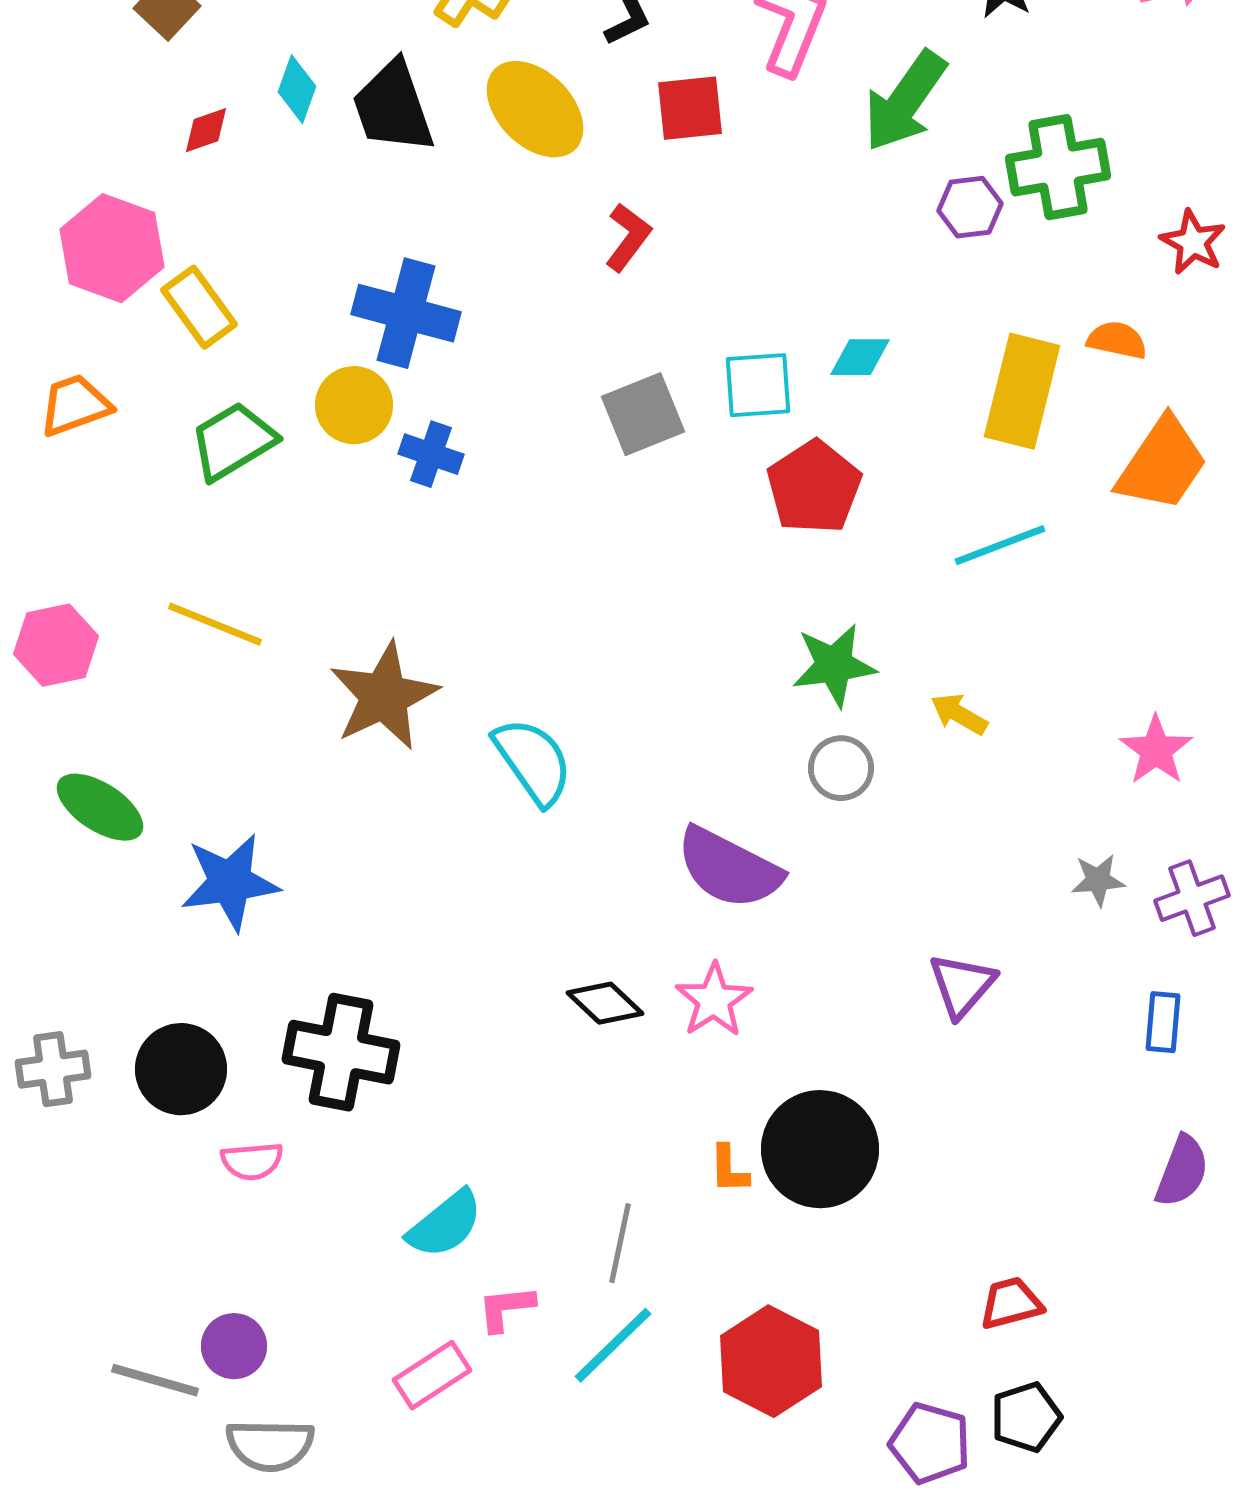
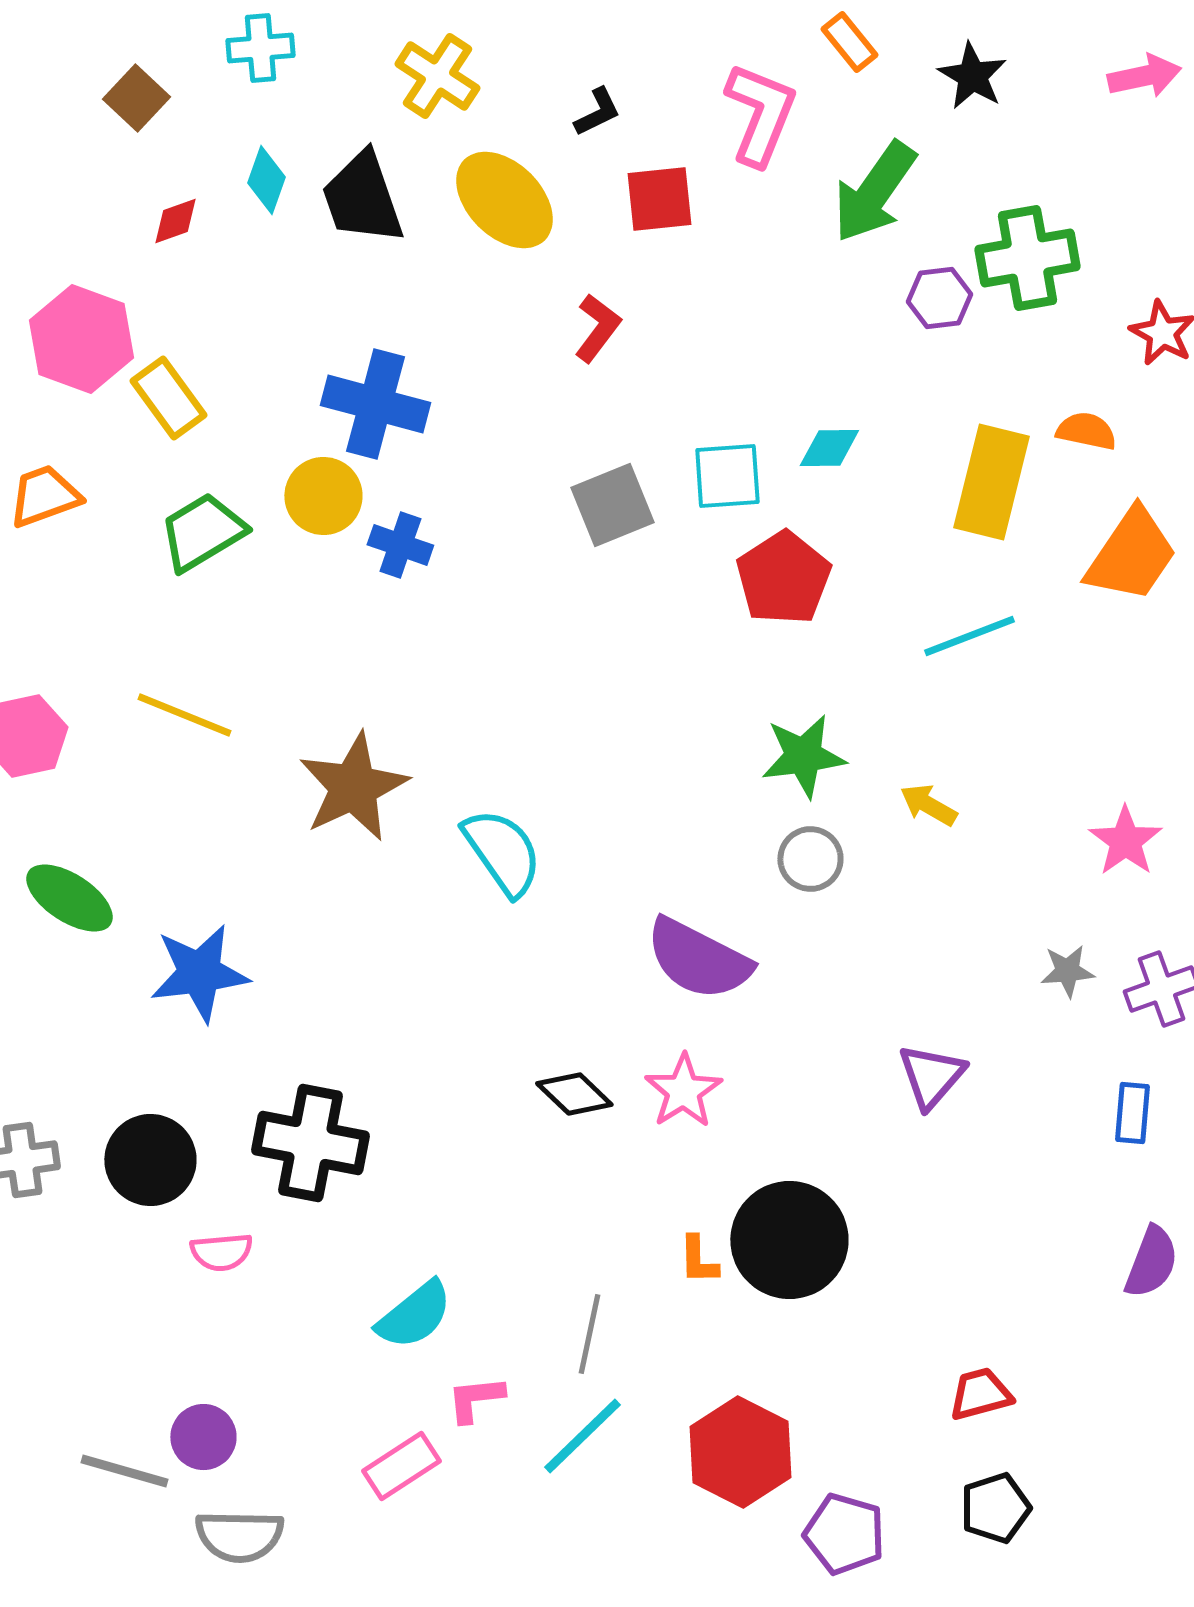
purple pentagon: (930, 1443) -> (844, 1534), moved

